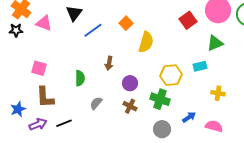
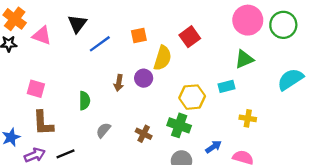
red square: (188, 20) -> (190, 37), moved
orange square: (126, 23) -> (139, 36), turned 32
purple circle: (130, 83) -> (144, 78), moved

